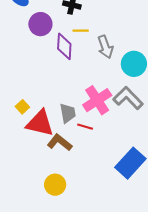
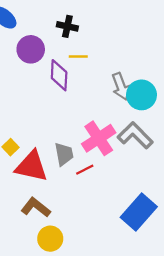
gray arrow: (105, 47) -> (121, 86), moved
red line: (85, 127) -> (85, 170), turned -42
brown L-shape: (60, 142) -> (36, 207), moved

